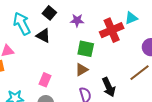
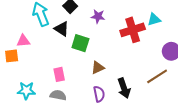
green square: (86, 49) -> (80, 43), moved
pink rectangle: (45, 80) -> (59, 74), turned -40

